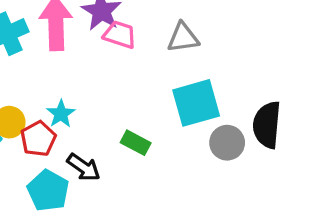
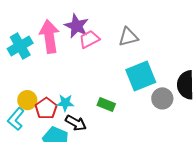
pink trapezoid: (120, 35) -> (89, 39), turned -40
cyan star: (61, 114) -> (65, 103), moved, turned -30

